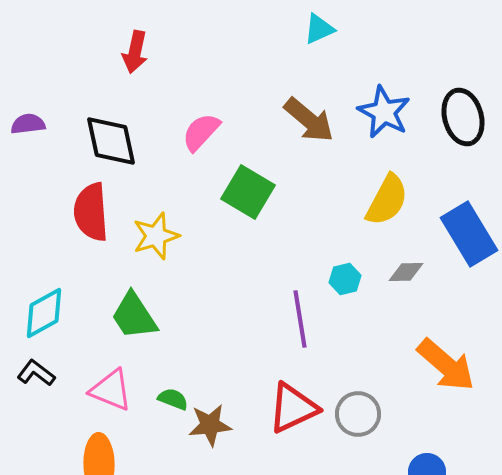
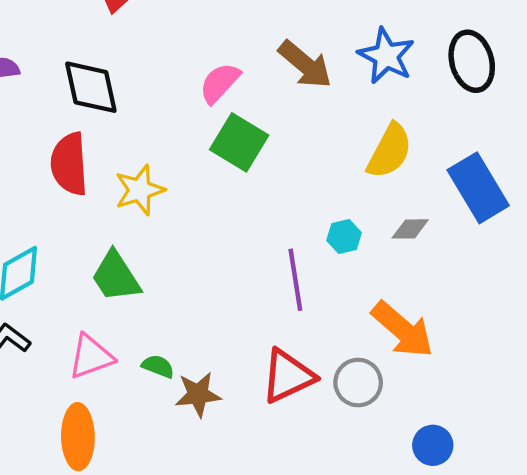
pink semicircle: (201, 132) -> (220, 83), moved
orange arrow: (446, 365) -> (402, 330), moved
pink triangle: (111, 390) -> (91, 357), turned -42

